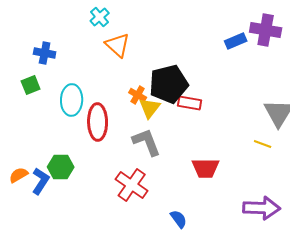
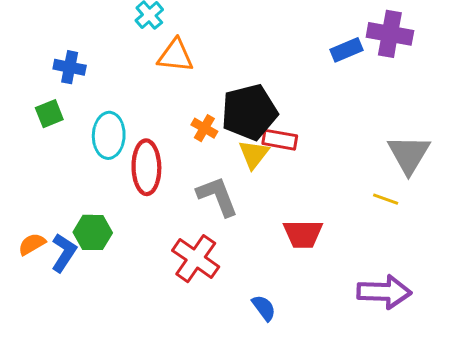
orange triangle: (118, 45) -> (175, 56), turned -36
yellow triangle: (150, 108) -> (254, 154), moved

